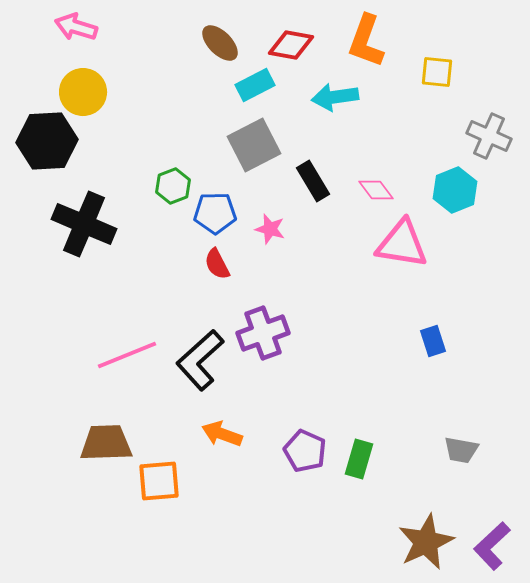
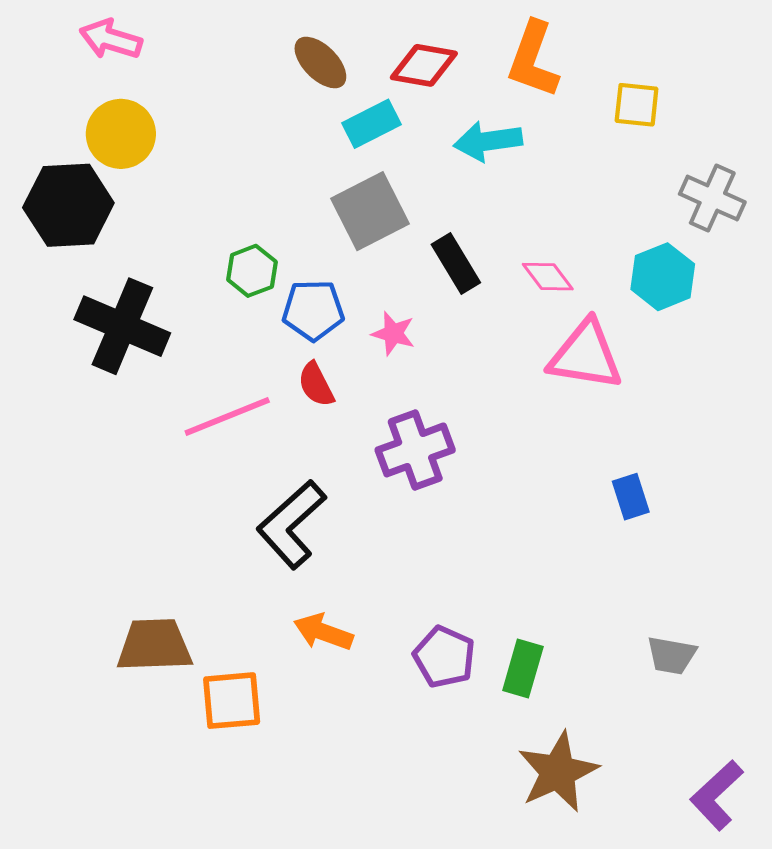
purple cross: (263, 333) -> (415, 450), moved
pink line: (127, 355) -> (227, 416), moved
brown star: (426, 542) -> (558, 772), moved

